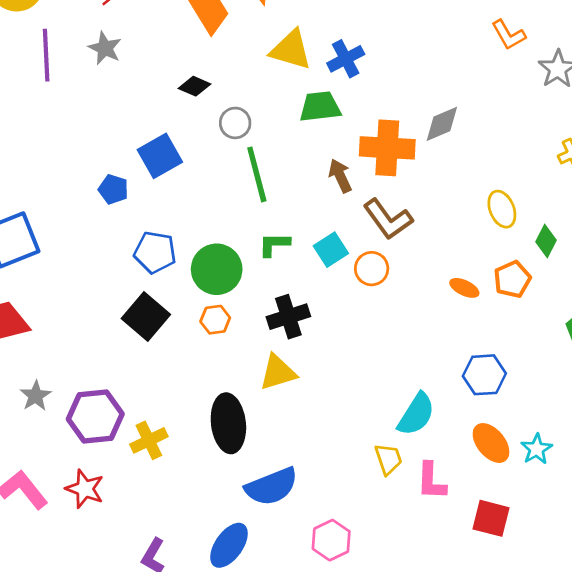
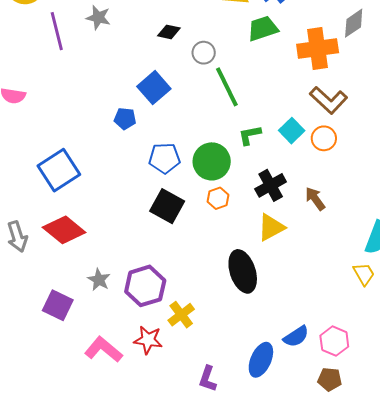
brown arrow: (340, 176) -> (315, 199), moved
yellow cross: (149, 440) -> (181, 315), moved
blue semicircle: (271, 486) -> (296, 336), moved, size x0.7

